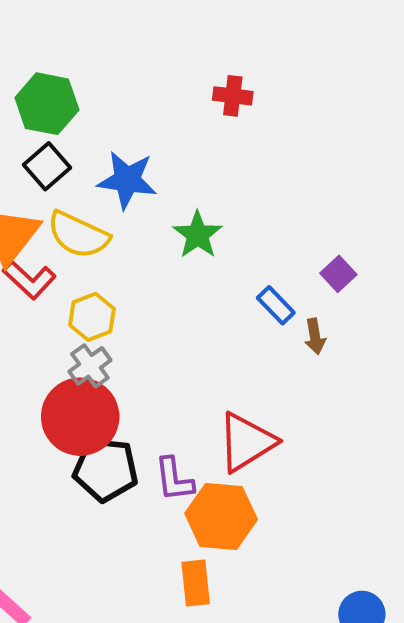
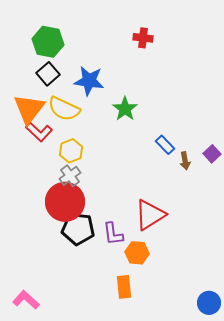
purple square: (338, 274) -> (212, 154), moved
orange hexagon: (221, 516) -> (137, 253), size x0.7

